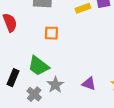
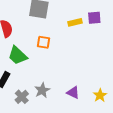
green trapezoid: (39, 66) -> (18, 55), moved

